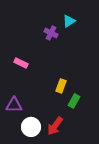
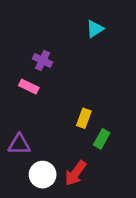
purple cross: (51, 33) -> (43, 60), moved

